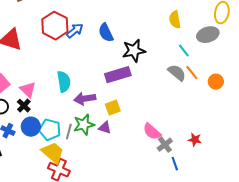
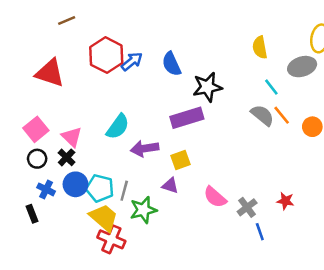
cyan semicircle: (64, 82) -> (118, 127), turned 45
green star: (84, 125) -> (143, 210), moved
pink semicircle: (152, 132) -> (215, 197), moved

